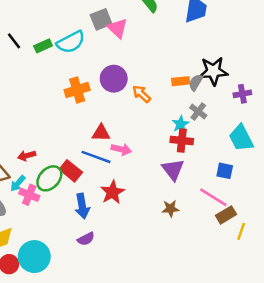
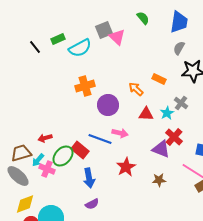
green rectangle: (43, 46) -> (58, 39), moved
purple circle: (114, 79) -> (108, 105), moved
orange rectangle: (181, 81) -> (159, 79), moved, turned 32
gray semicircle: (196, 82) -> (179, 48), moved
red triangle: (101, 133) -> (146, 114), moved
red cross: (182, 140) -> (174, 137), moved, turned 36
purple triangle: (173, 170) -> (161, 149), turned -30
red star: (112, 192) -> (126, 167), moved

